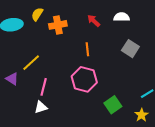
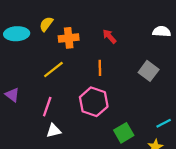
white semicircle: (122, 17) -> (162, 31), moved
yellow line: (31, 63) -> (53, 69), moved
white triangle: (41, 107) -> (54, 131), moved

